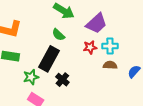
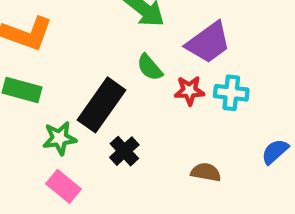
green semicircle: (58, 35) -> (150, 67), moved
brown semicircle: (110, 65) -> (206, 172), moved

